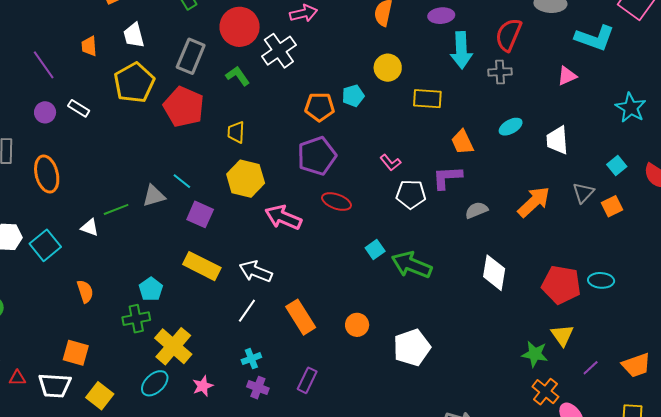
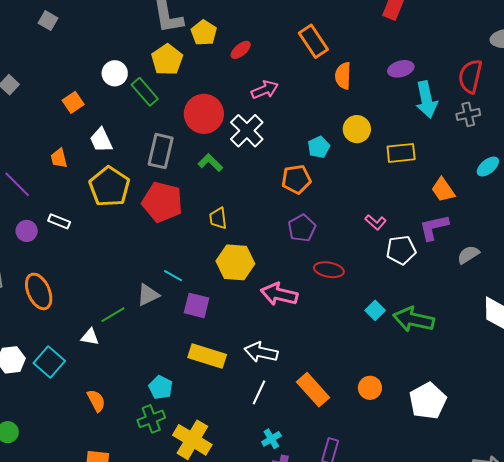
cyan pentagon: (353, 96) -> (319, 147), moved
purple pentagon: (317, 156) -> (302, 228), size x0.7

